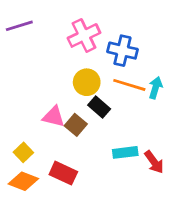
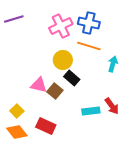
blue cross: (122, 51) -> (89, 23), moved
orange line: (129, 85) -> (89, 46), moved
red arrow: (154, 162) -> (112, 106), moved
orange diamond: (23, 181) -> (17, 132), turned 30

